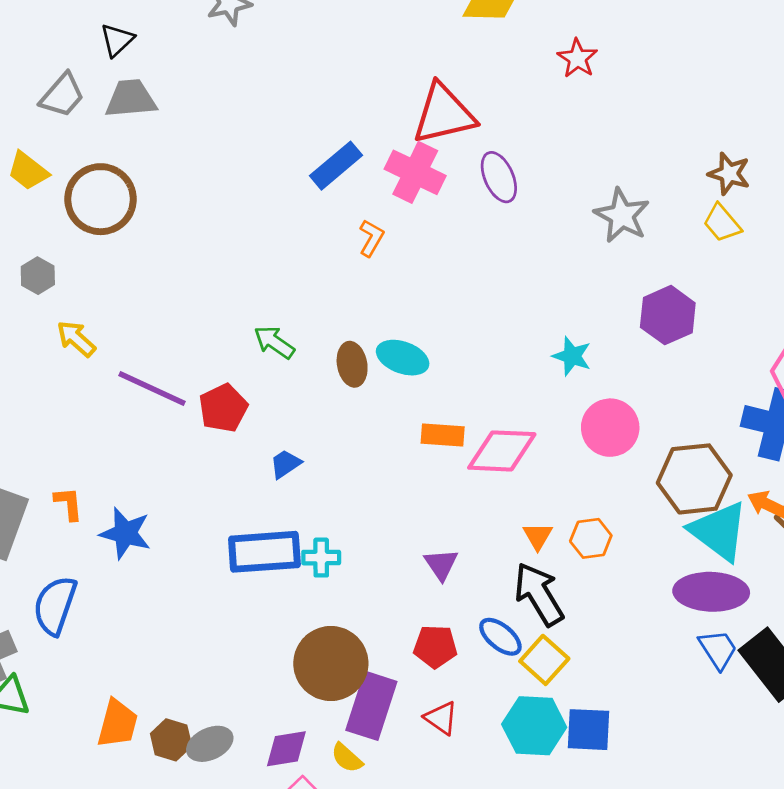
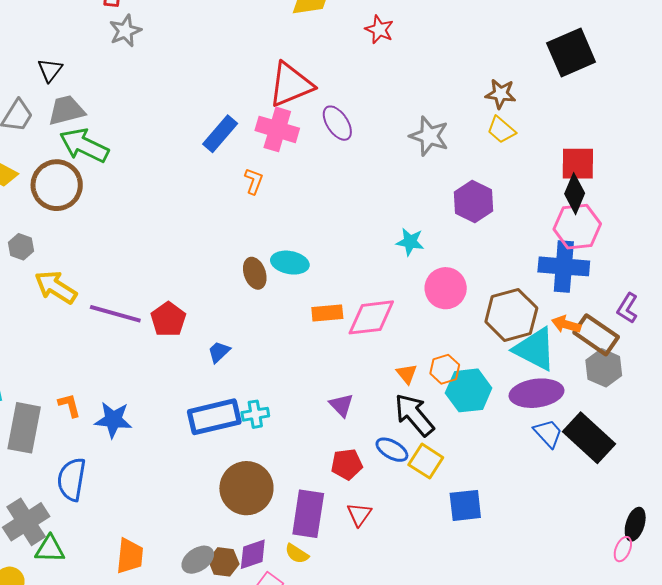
yellow arrow: (76, 339) -> (56, 287), size x1.4
green arrow: (274, 342) -> (84, 145), moved, size x1.6
brown circle: (331, 664) -> (246, 488), moved
red triangle: (441, 718) -> (359, 514), turned 40
cyan hexagon: (534, 726) -> (469, 390), moved
brown hexagon: (171, 740) -> (224, 562), moved

